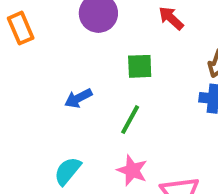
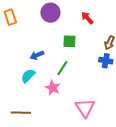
pink star: (132, 170) -> (53, 88), moved
cyan semicircle: (68, 171) -> (28, 76), moved

